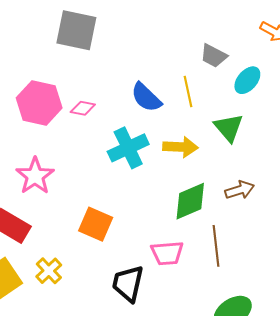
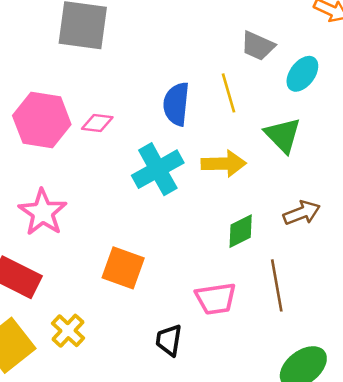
blue semicircle: (146, 97) -> (176, 104), turned 56
green diamond: (190, 201) -> (241, 231), size x0.7
black trapezoid: (128, 284) -> (169, 340), size x0.7

